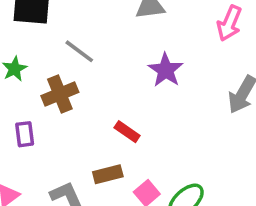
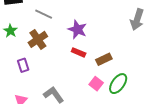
purple star: (166, 70) -> (77, 29), moved
brown rectangle: (108, 174) -> (104, 59), moved

